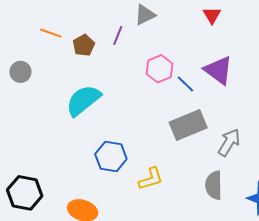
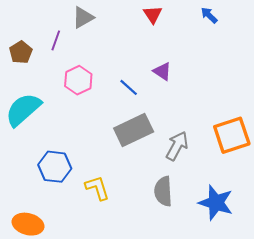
pink hexagon: (160, 69) -> (78, 80), moved
purple triangle: (219, 70) -> (162, 71), size x0.6
yellow L-shape: (151, 179) -> (97, 188), turned -88

